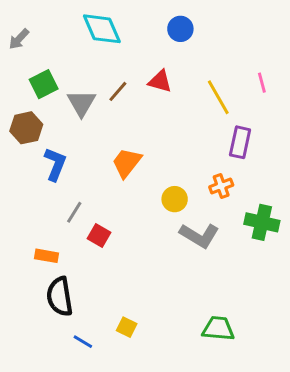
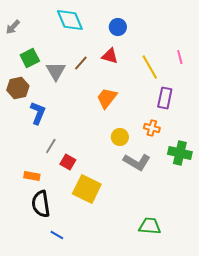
blue circle: (180, 29) -> (118, 27), moved
orange trapezoid: (127, 163) -> (107, 98), moved
orange cross: (221, 186) -> (152, 128), turned 35
yellow square: (127, 327) -> (87, 189), moved, size x2.0

